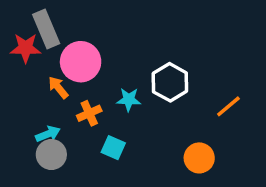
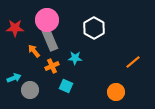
gray rectangle: (46, 29) -> (50, 40), moved
pink circle: (81, 62) -> (47, 20), moved
white hexagon: (170, 82) -> (94, 28), moved
cyan arrow: (48, 134) -> (14, 78), moved

